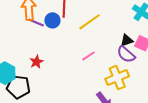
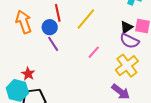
purple line: (36, 23) -> (53, 44), moved, turned 49
red star: (36, 62) -> (28, 74), moved

